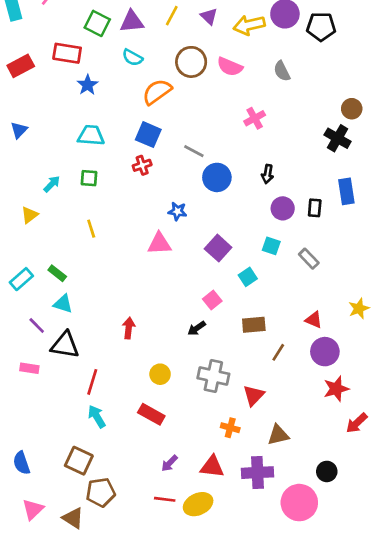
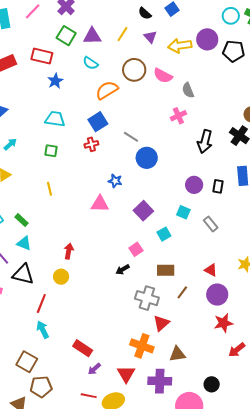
gray semicircle: (282, 71) -> (188, 90), moved
blue square: (148, 135) -> (98, 122), turned 30
black arrow: (267, 174) -> (205, 141), moved, size x1.6
cyan arrow: (52, 184) -> (10, 144), moved
red arrow: (129, 328) -> (69, 251), moved
yellow circle: (160, 374) -> (61, 277), moved
gray cross: (213, 376) -> (147, 298), moved
red rectangle: (151, 414) -> (83, 348), moved
orange cross: (230, 428) -> (142, 346), size x1.6
red triangle: (212, 467) -> (126, 374), turned 48

